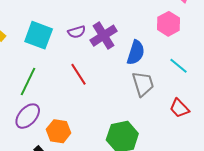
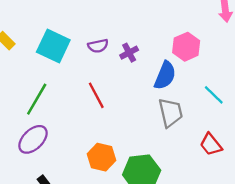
pink hexagon: (168, 24) -> (186, 47), moved
purple cross: (104, 36) -> (129, 53), size x0.6
orange hexagon: (59, 131) -> (101, 157), moved

